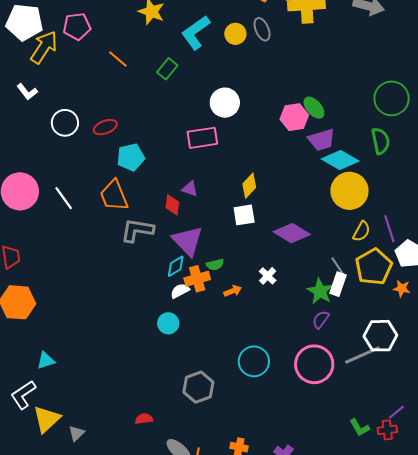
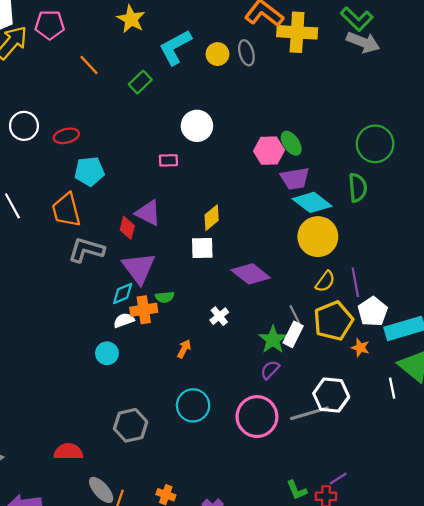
pink rectangle: (202, 138) -> (168, 160), size x0.6
purple triangle: (190, 189) -> (148, 213), size x1.5
orange arrow: (233, 291) -> (184, 349), moved, turned -48
red semicircle: (144, 419) -> (68, 452), size x1.5

